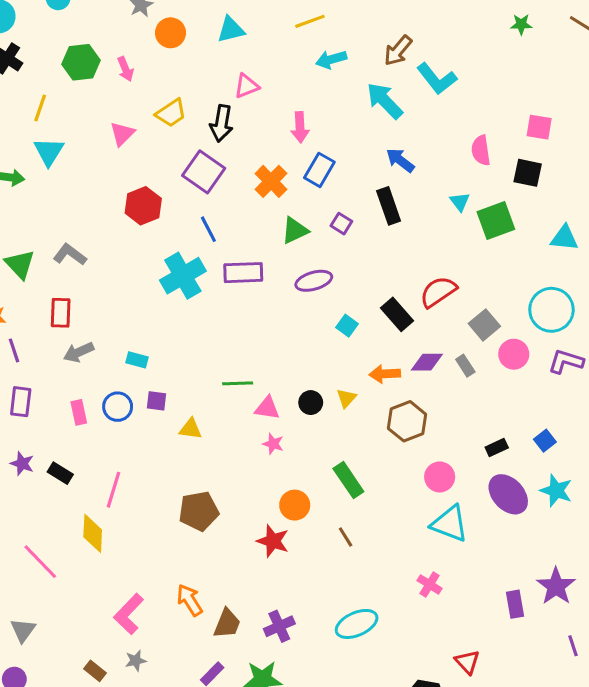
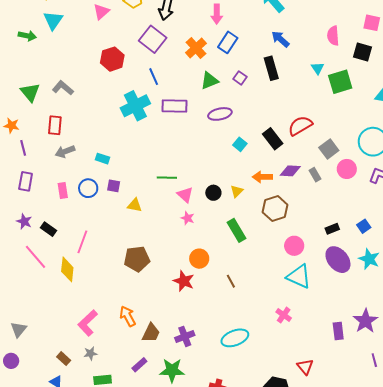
pink triangle: (267, 408) -> (185, 195), turned 30
green rectangle: (348, 480) -> (236, 230), moved
pink line: (40, 562) -> (35, 257), moved

